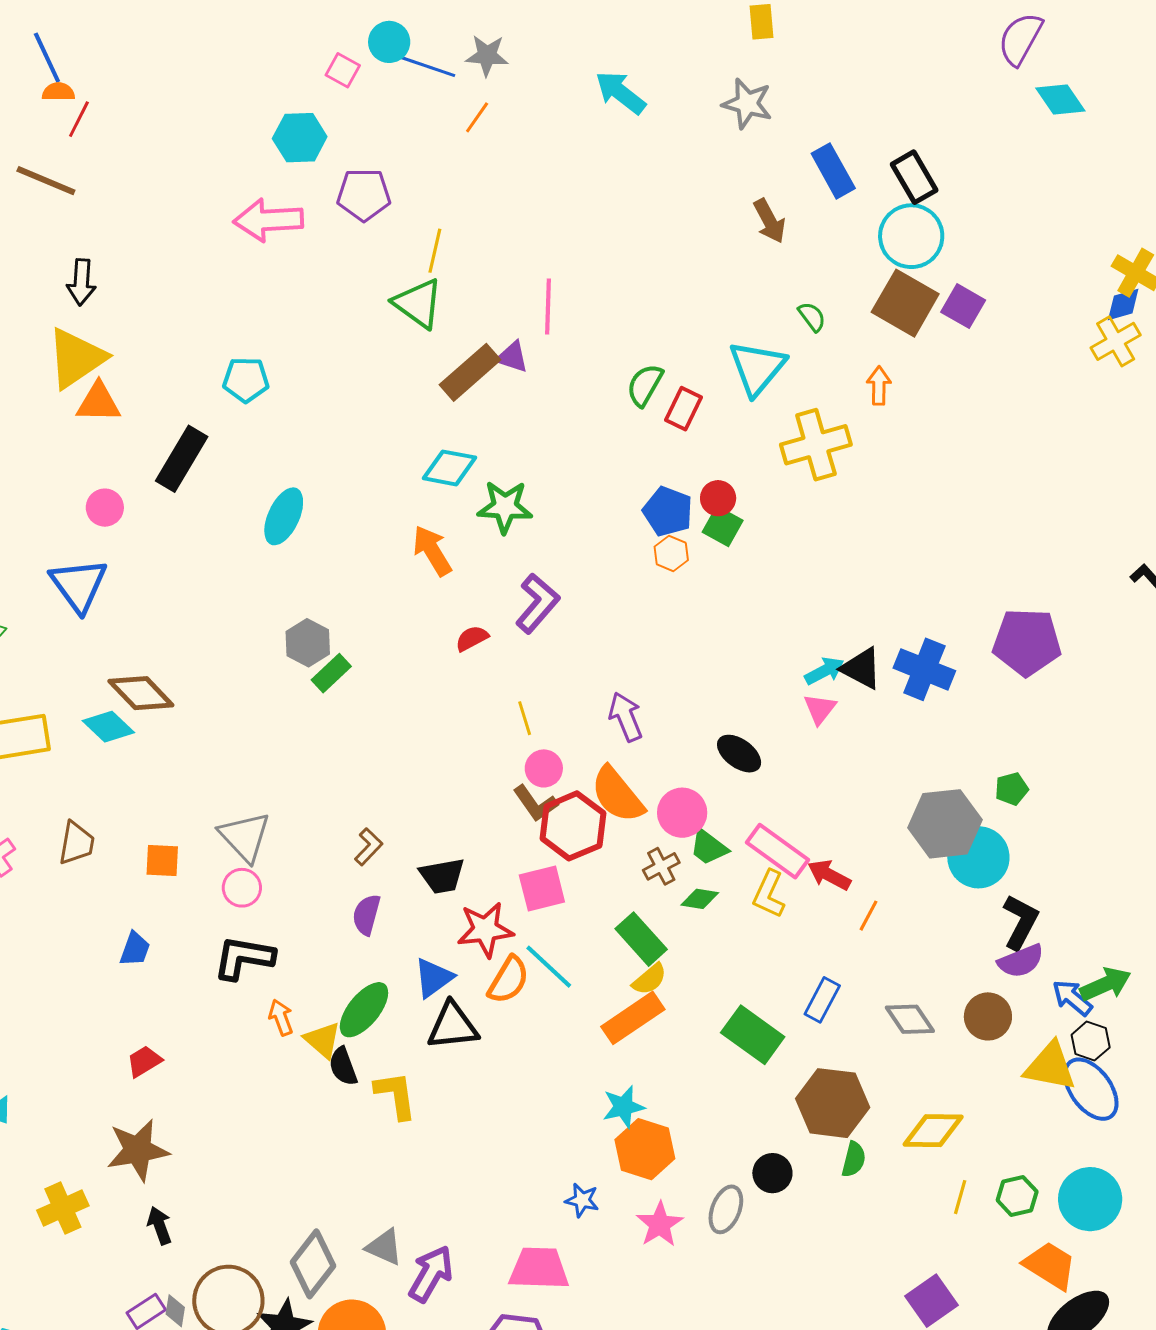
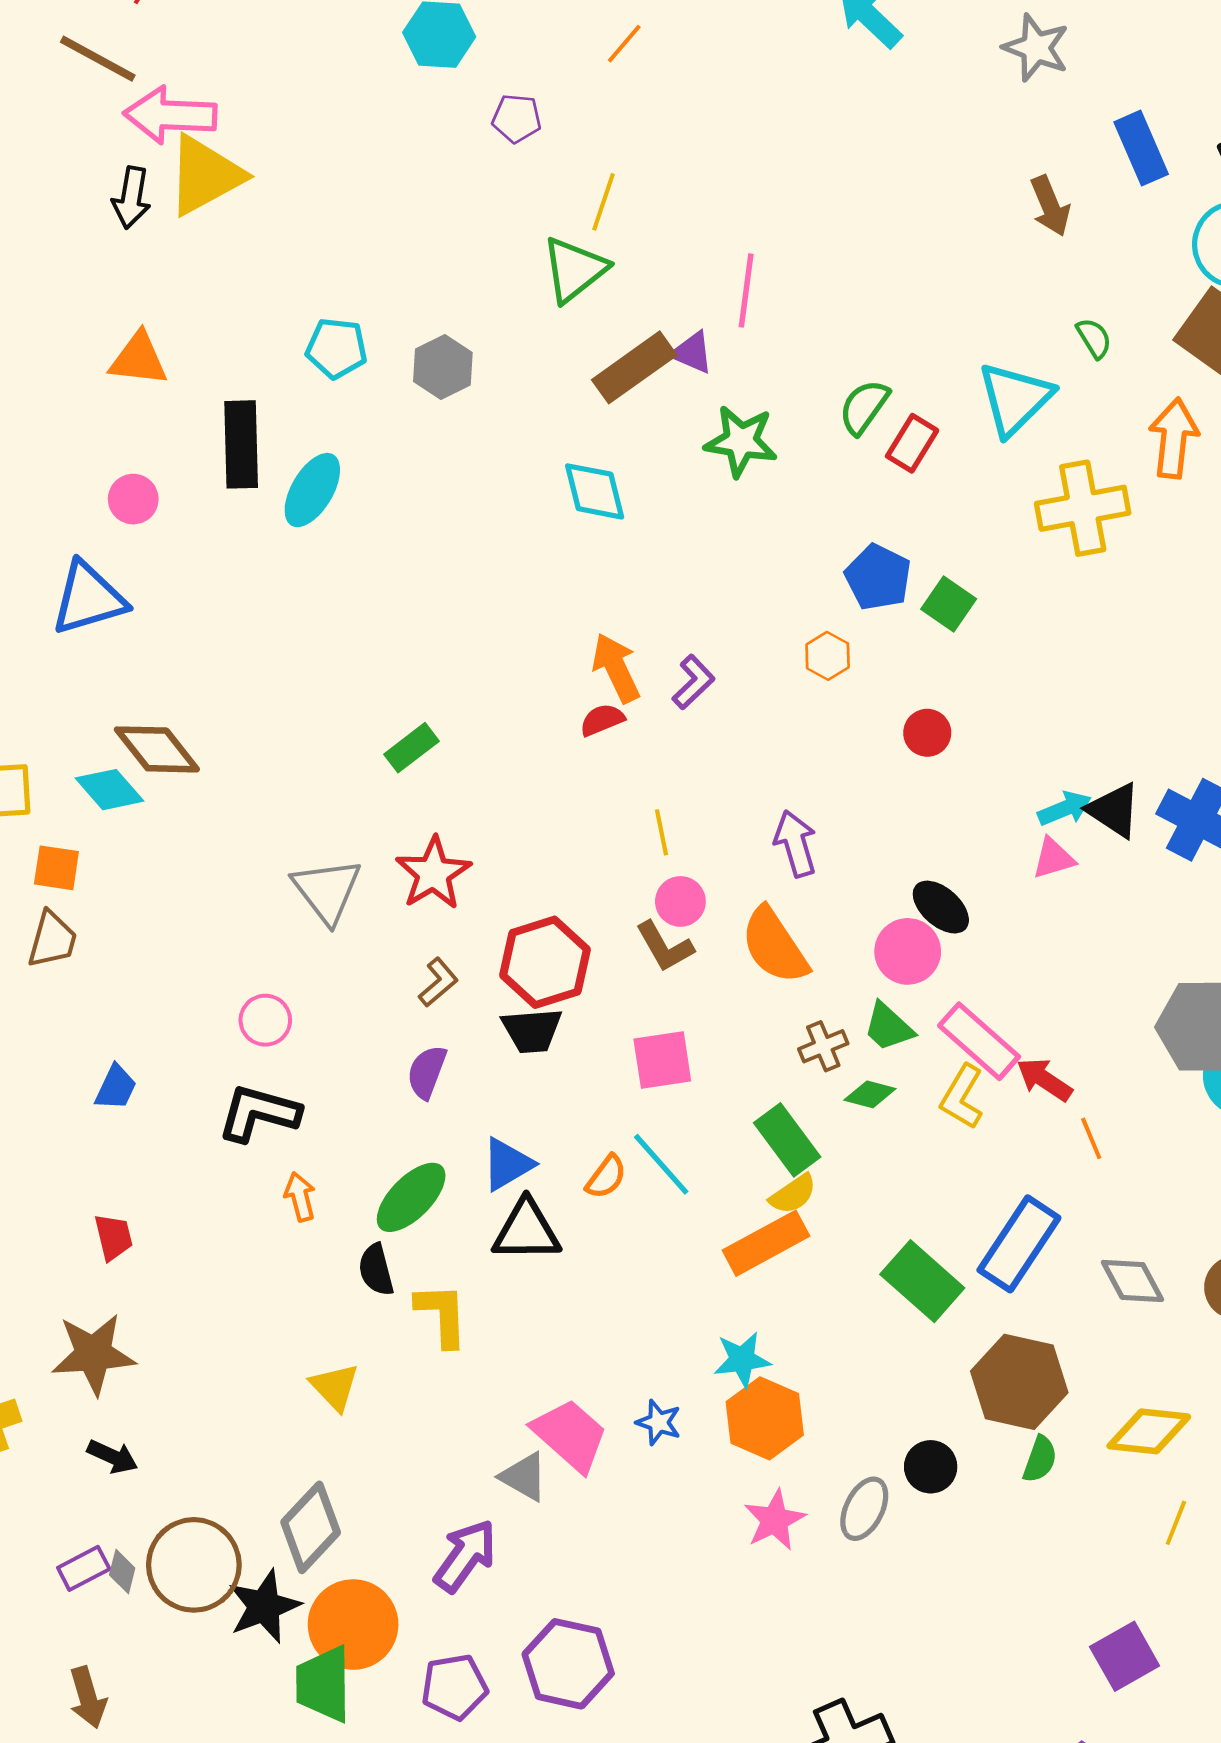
orange line: (477, 117) -> (624, 44), moved
purple pentagon: (364, 195) -> (517, 118), size x0.7
pink arrow: (268, 220) -> (170, 115), moved
green triangle: (418, 303) -> (574, 270), turned 40
yellow triangle: (76, 358) -> (205, 175), moved
orange arrow: (879, 386) -> (1174, 438), size x1.5
black rectangle: (182, 459) -> (241, 444), turned -38
cyan diamond: (450, 468) -> (595, 491), turned 60
red circle: (718, 498) -> (927, 733), moved
green star: (505, 507) -> (741, 441), moved
cyan ellipse: (284, 516) -> (312, 490), moved
orange arrow: (432, 551) -> (616, 668), moved
orange hexagon: (671, 553) -> (828, 656), moved
blue triangle: (79, 585) -> (88, 598), turned 44
purple L-shape: (537, 603) -> (693, 682), size x0.7
gray hexagon: (308, 643) -> (443, 367), moved
pink triangle: (820, 709) -> (1053, 858), turned 30
pink circle: (682, 813) -> (908, 951), moved
red hexagon: (573, 826) -> (545, 962), moved
gray triangle: (245, 837) -> (327, 891), moved
orange square: (162, 860) -> (56, 868), moved
orange line: (869, 916) -> (1091, 1138), turned -56
red star: (485, 930) -> (433, 873), moved, turned -30
orange semicircle: (508, 980) -> (606, 1177), size x0.7
blue rectangle: (822, 1000) -> (1019, 1244), size x1.6
yellow triangle: (323, 1040) -> (335, 1387), moved
red trapezoid: (144, 1061) -> (113, 1237), turned 102
blue star: (582, 1200) -> (659, 1422), moved
black arrow: (160, 1225) -> (112, 1457), turned 129
gray triangle: (384, 1247) -> (524, 1477), moved
pink trapezoid: (539, 1268) -> (570, 1435), moved, turned 34

